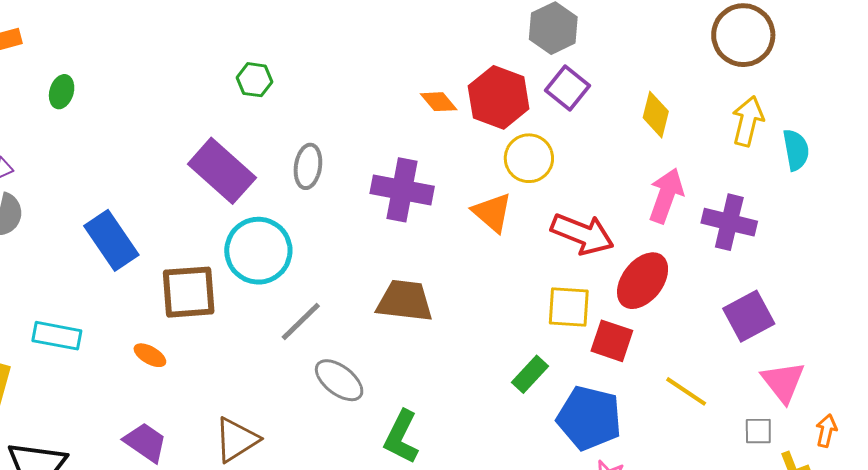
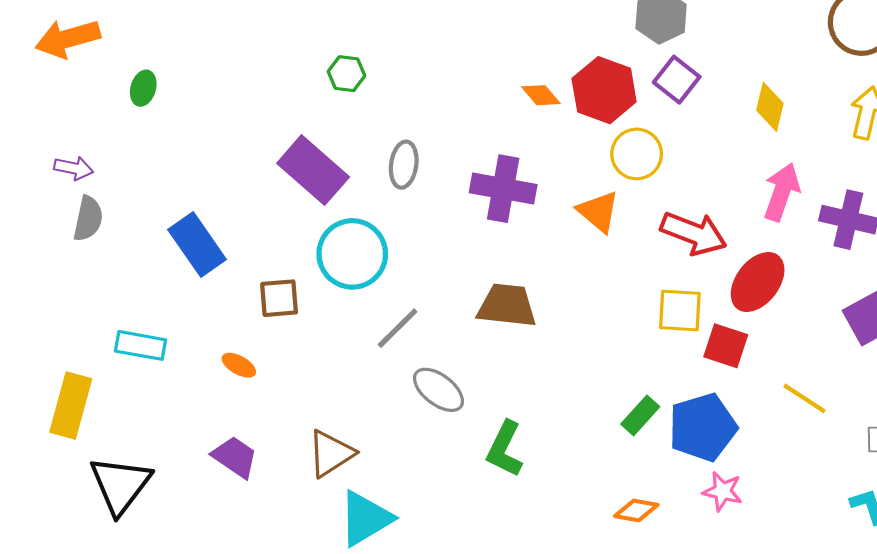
brown square: (189, 292) -> (279, 298), size x0.7
green rectangle: (530, 374) -> (640, 415), moved
blue pentagon: (589, 418) -> (703, 427), turned -30

